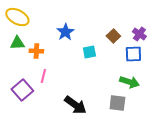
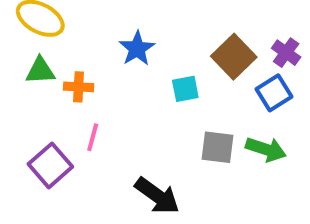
brown square: (113, 36) -> (234, 57), size x1.5
blue square: (133, 54) -> (274, 93), turned -30
gray square: (117, 103) -> (218, 147), moved

